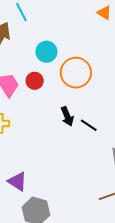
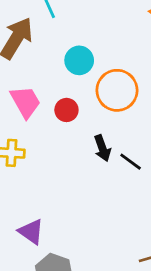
red circle: (35, 81) -> (66, 110), moved

